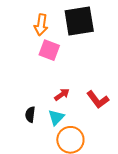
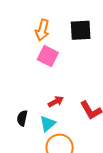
black square: (79, 21) -> (81, 30), size x0.7

